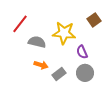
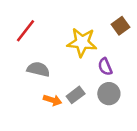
gray semicircle: (37, 42) -> (38, 69), moved
orange arrow: (41, 65) -> (52, 100), moved

